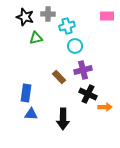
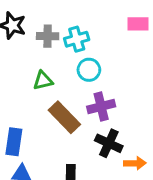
gray cross: (48, 14) -> (48, 36), moved
green triangle: (36, 38) -> (43, 81), moved
brown rectangle: (59, 77) -> (64, 117), size x1.5

